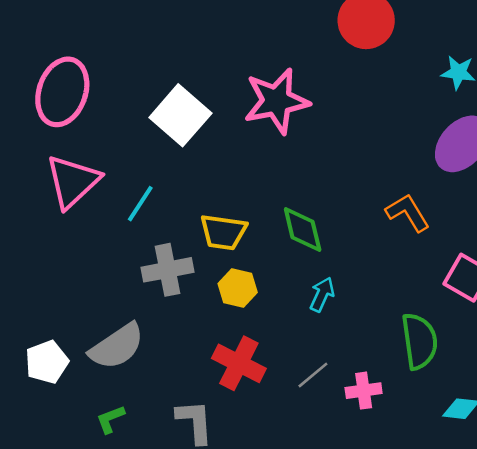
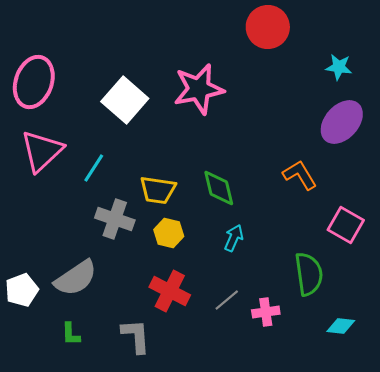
gray cross: (167, 270) -> (115, 219), turned 30
green L-shape: (110, 419) -> (71, 334), turned -70

